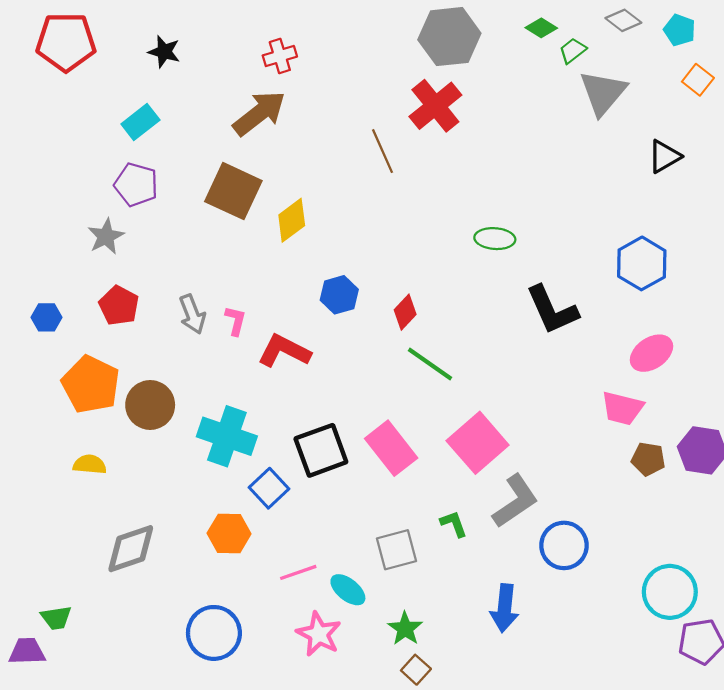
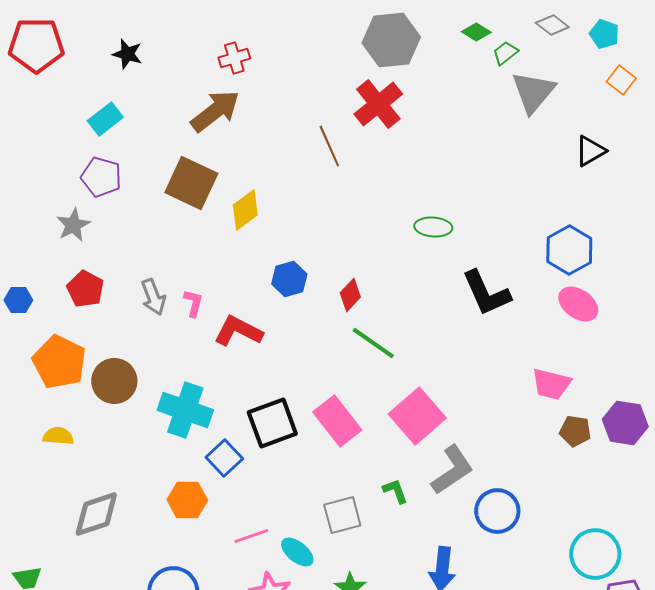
pink ellipse: (651, 353) -> (578, 304), moved, turned 69

